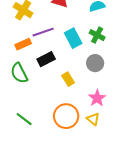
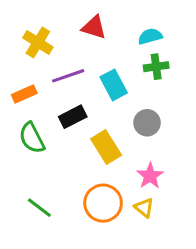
green cross: (97, 35) -> (156, 67), moved, turned -35
orange rectangle: (23, 44) -> (24, 94), moved
yellow rectangle: (68, 79) -> (106, 147), size x1.5

